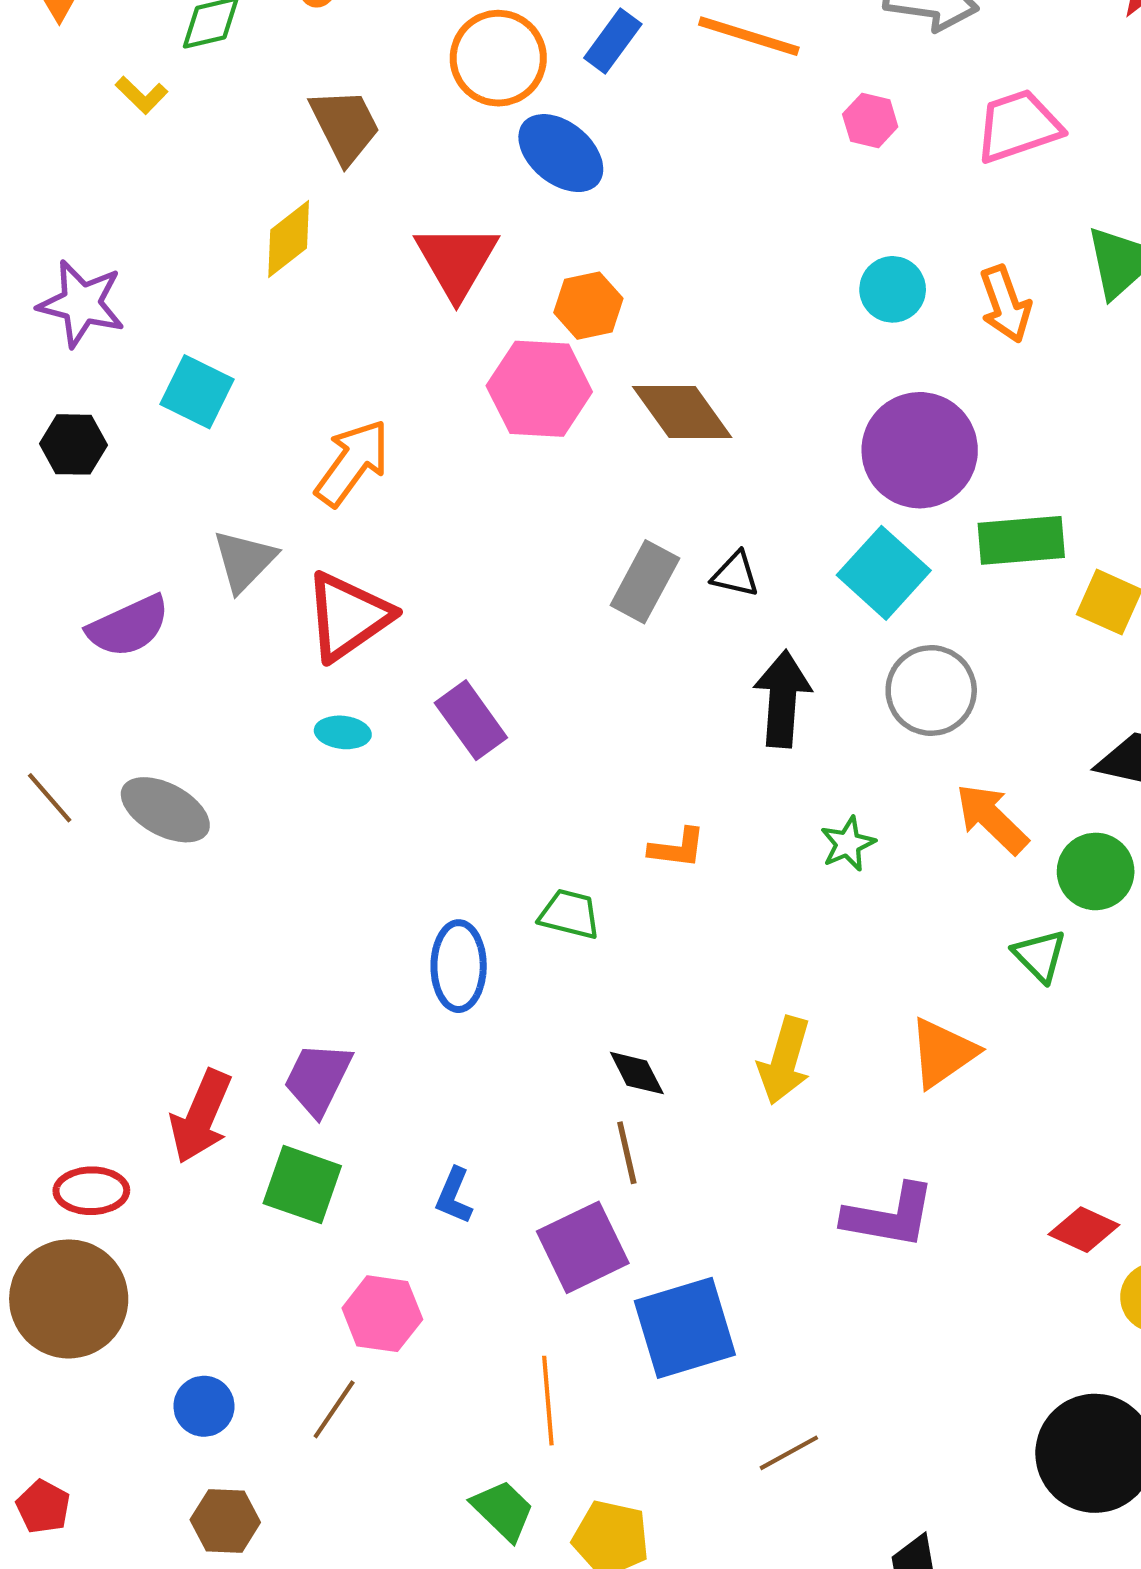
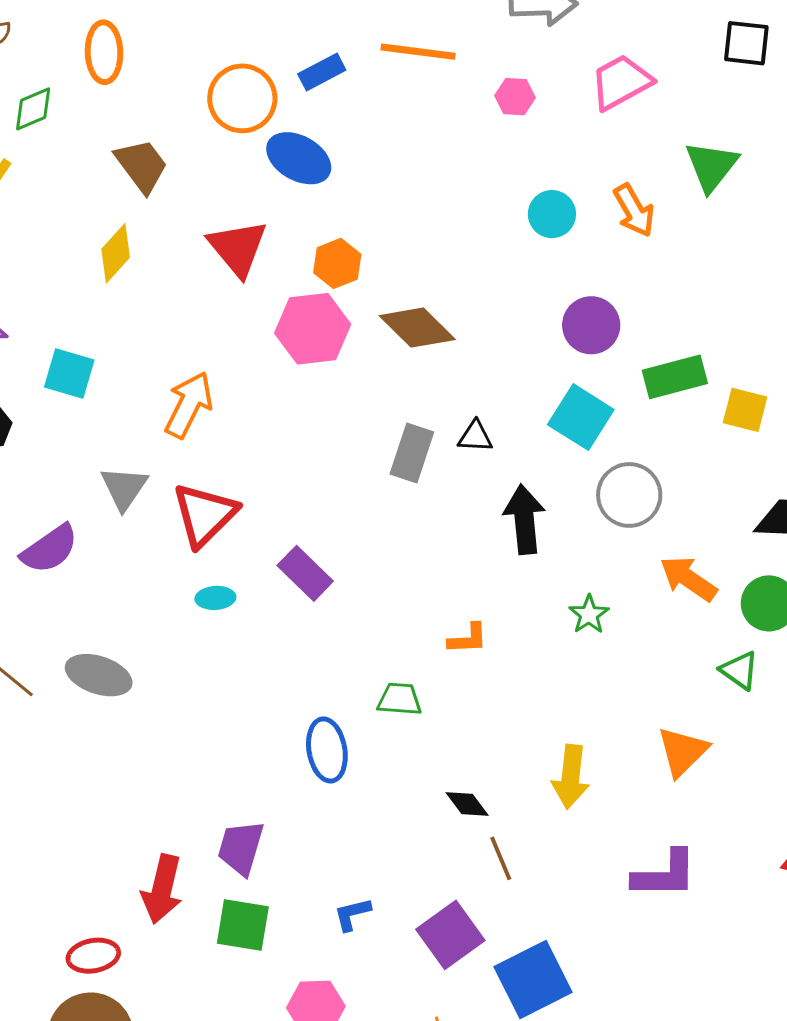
blue rectangle: (613, 41) -> (322, 72), turned 36
purple circle: (920, 450) -> (591, 325), size x0.7
brown line: (627, 1153) -> (501, 858), moved
blue L-shape: (454, 1196) -> (352, 914), turned 63

